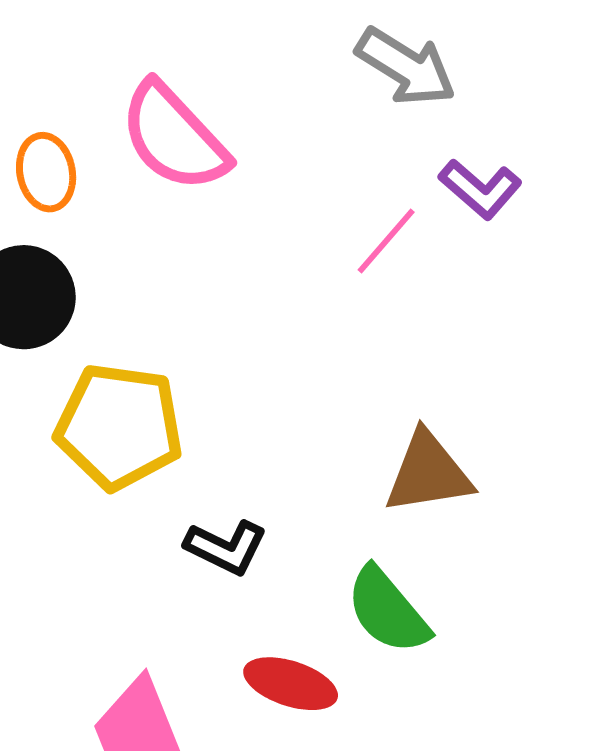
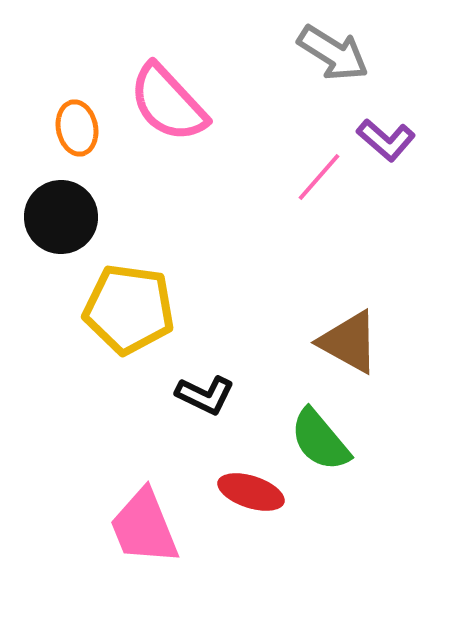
brown triangle: (428, 473) -> (349, 342), turned 38

